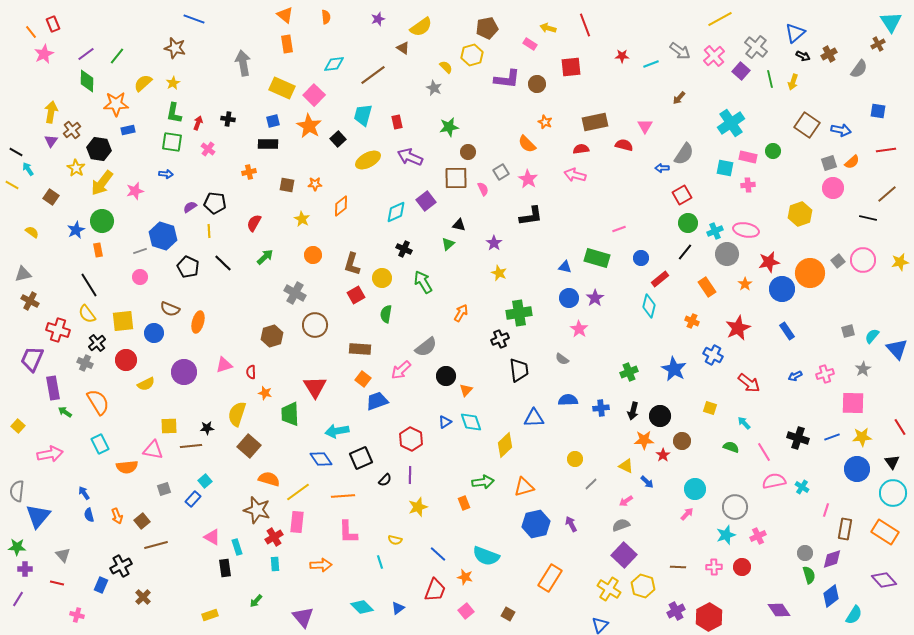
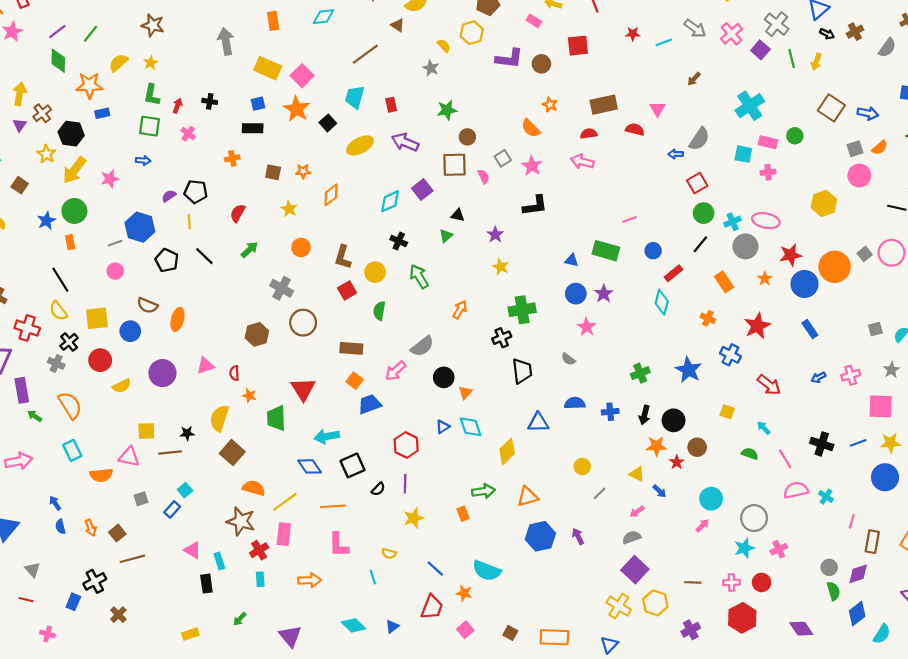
cyan diamond: (334, 64) -> (323, 17), moved
orange rectangle: (550, 578) -> (554, 637), moved, turned 60
red hexagon: (709, 617) -> (742, 618), moved

